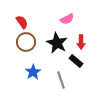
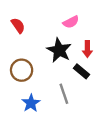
brown circle: (26, 42) -> (22, 70), moved
blue star: (33, 72) -> (31, 103), moved

